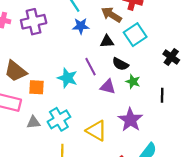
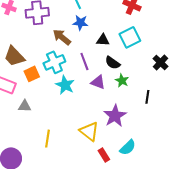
brown arrow: (111, 15) -> (62, 37), moved
cyan star: (67, 78) -> (65, 85), moved
orange square: (36, 87) -> (32, 74), turned -35
cyan cross: (59, 119) -> (54, 62), moved
yellow triangle: (96, 131) -> (89, 131), moved

